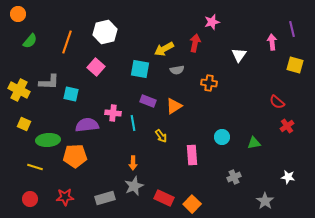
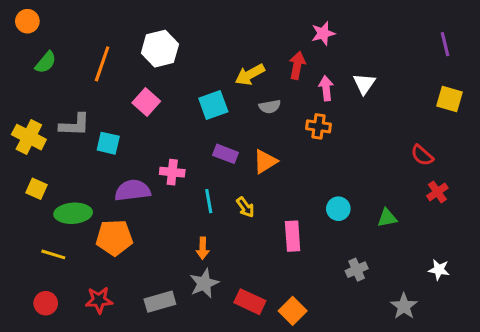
pink arrow: (272, 42) -> (326, 88), moved
cyan square: (140, 69) -> (213, 105), turned -30
cyan line: (133, 123) -> (209, 201), moved

